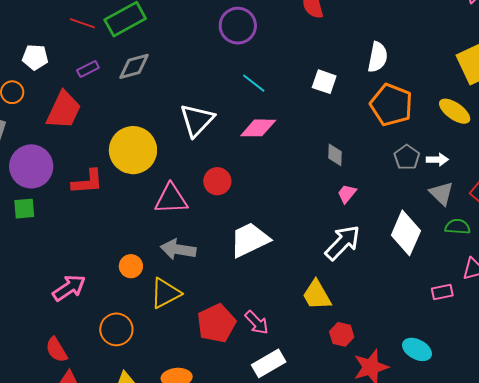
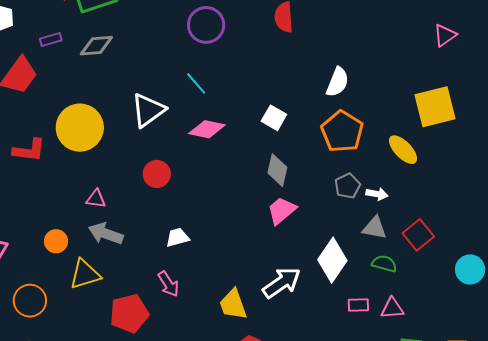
white square: (324, 82) -> (274, 118), moved
cyan line: (254, 83) -> (196, 83), moved
gray diamond: (335, 155) -> (277, 170), size x1.4
gray triangle: (441, 193) -> (375, 228), turned -44
pink trapezoid: (347, 194) -> (282, 211), size x1.5
pink triangle: (171, 199) -> (96, 199), moved, size x0.6
white trapezoid: (250, 240) -> (178, 238), size x0.6
white arrow: (343, 243) -> (282, 283), moved
pink rectangle: (442, 292) -> (358, 305), moved
pink arrow: (257, 323) -> (168, 284), moved

